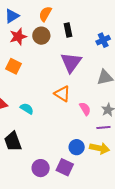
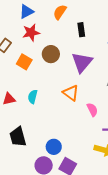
brown circle: (41, 36) -> (51, 54), moved
cyan semicircle: (27, 109) -> (33, 97), moved, turned -112
blue circle: (77, 147) -> (54, 147), moved

